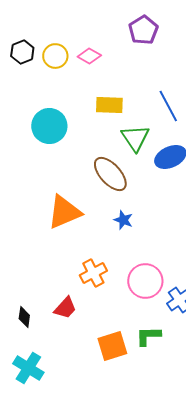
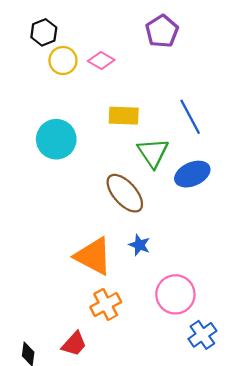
black hexagon: (22, 52) -> (44, 32), moved
orange triangle: (64, 212) -> (93, 256), moved, turned 51
pink circle: (145, 281) -> (175, 294), moved

